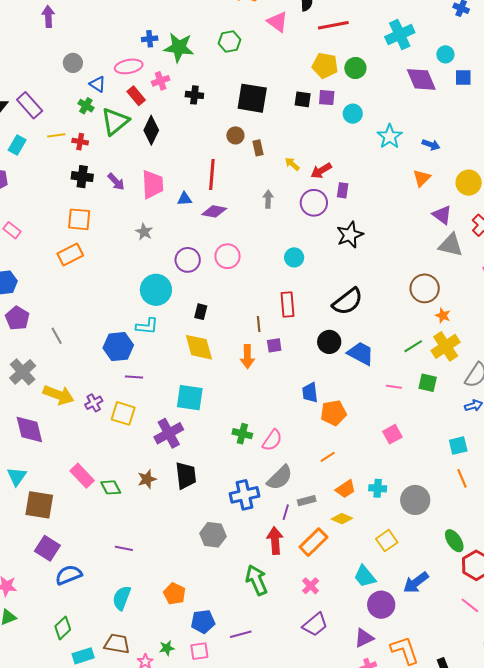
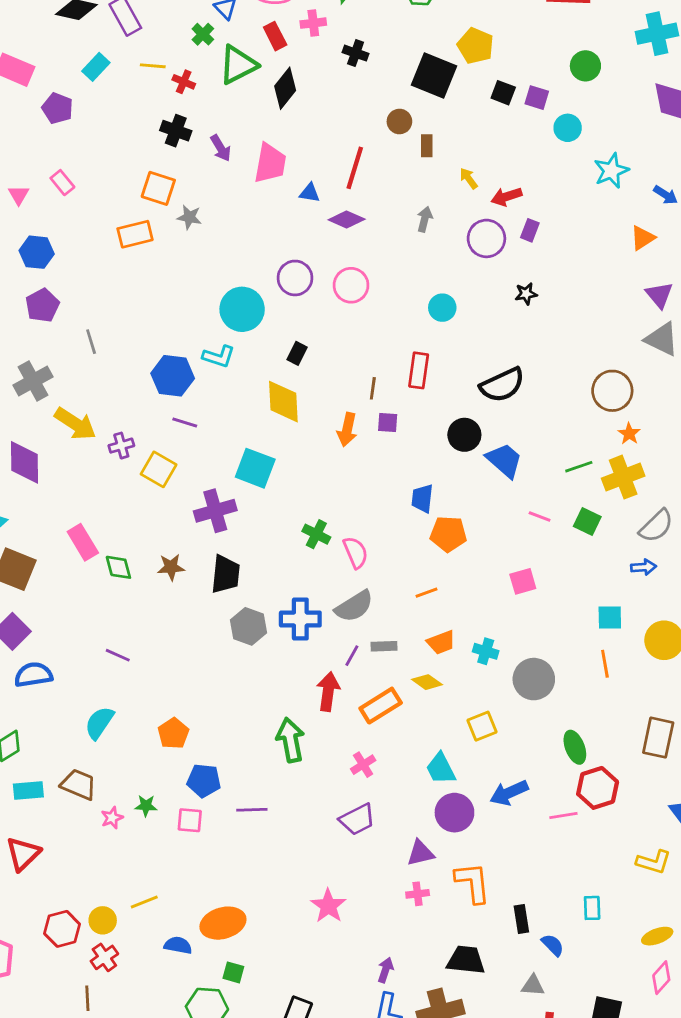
yellow pentagon: (325, 66) -> (475, 46), moved
gray star: (144, 232) -> (189, 217), moved, turned -30
black star: (350, 235) -> (526, 294), size x0.6
pink semicircle: (272, 440) -> (356, 552), turned -70
gray hexagon: (213, 535) -> (248, 626), moved
pink line: (470, 605) -> (563, 816), moved, turned -60

